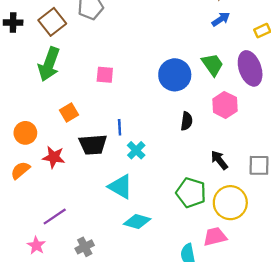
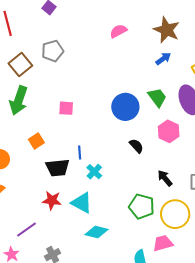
black semicircle: (187, 121) -> (136, 146), turned -49
red star: (54, 157) -> (52, 200), moved

